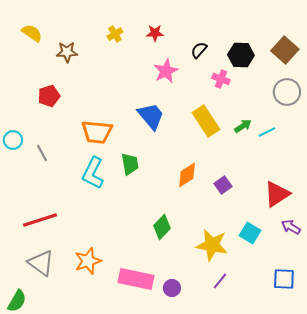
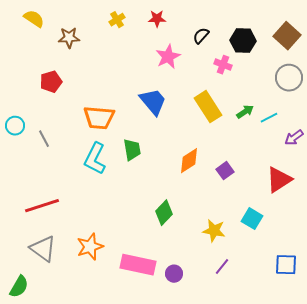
purple arrow: (291, 227) -> (294, 138), moved, turned -66
yellow star: (212, 245) -> (214, 231), size x0.7

